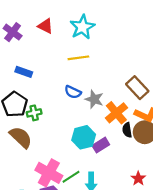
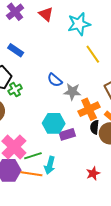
yellow line: (78, 58) -> (93, 54), moved, turned 48
gray star: (94, 99) -> (72, 92), turned -30
green cross: (34, 113) -> (15, 90), turned -32

